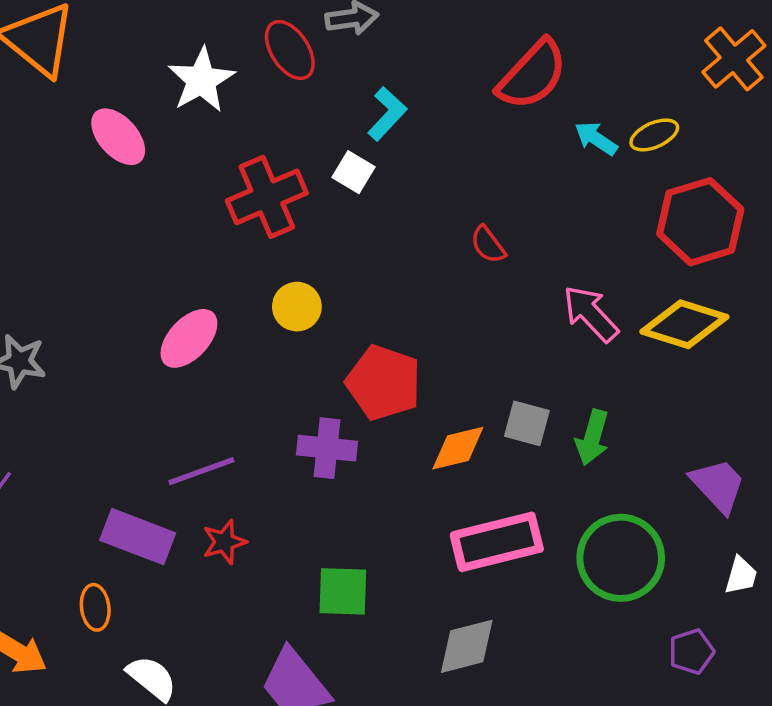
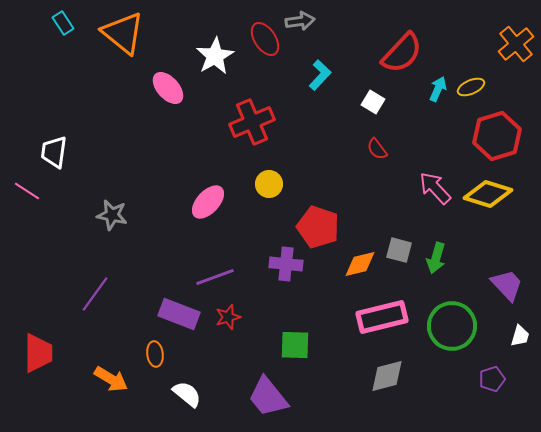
cyan arrow: (596, 138) -> (438, 89), turned 80
white square: (354, 172) -> (373, 102), moved
gray diamond: (467, 646) -> (387, 376), moved

